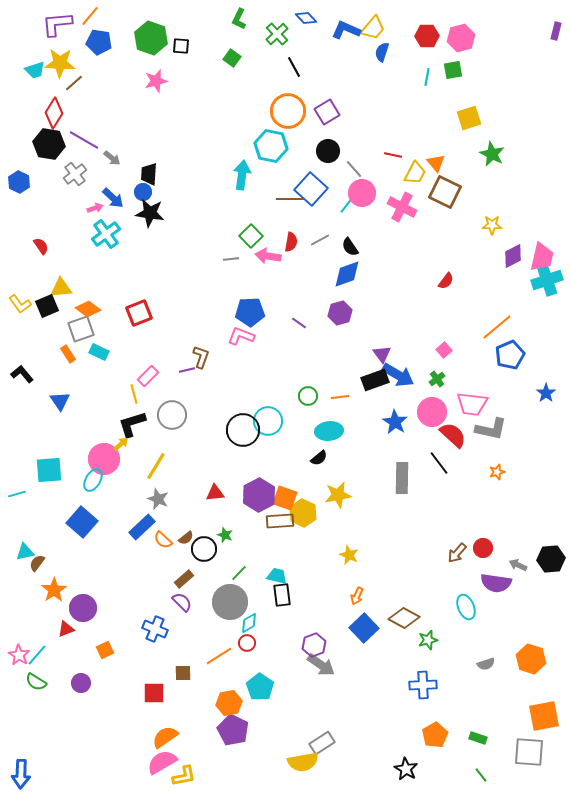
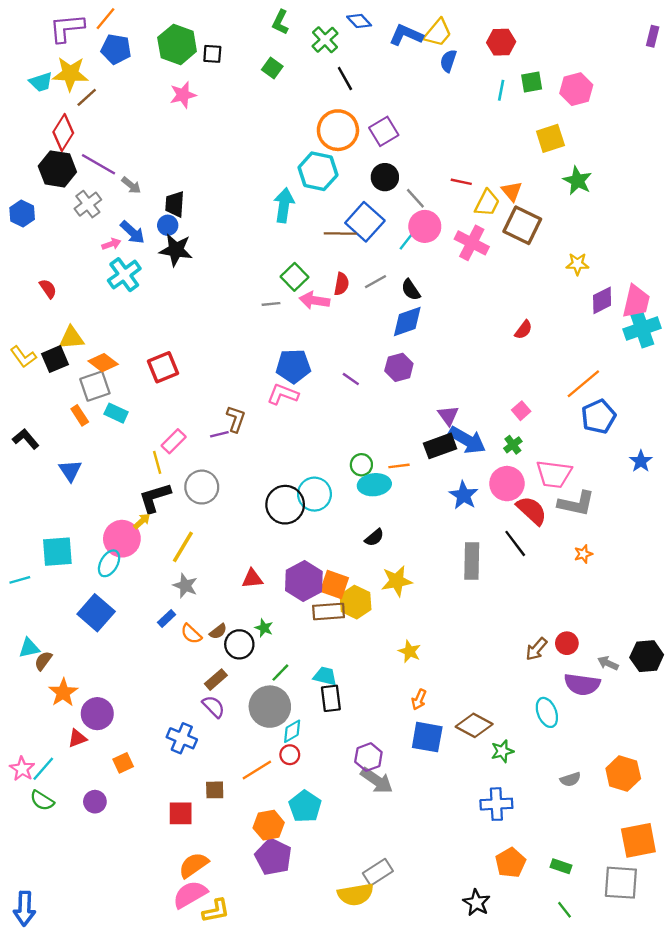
pink hexagon: (461, 38) -> (576, 89), moved
cyan ellipse: (329, 431) -> (374, 485), moved
blue rectangle: (142, 527) -> (167, 619), size x0.6
blue square: (364, 628) -> (427, 737), turned -36

